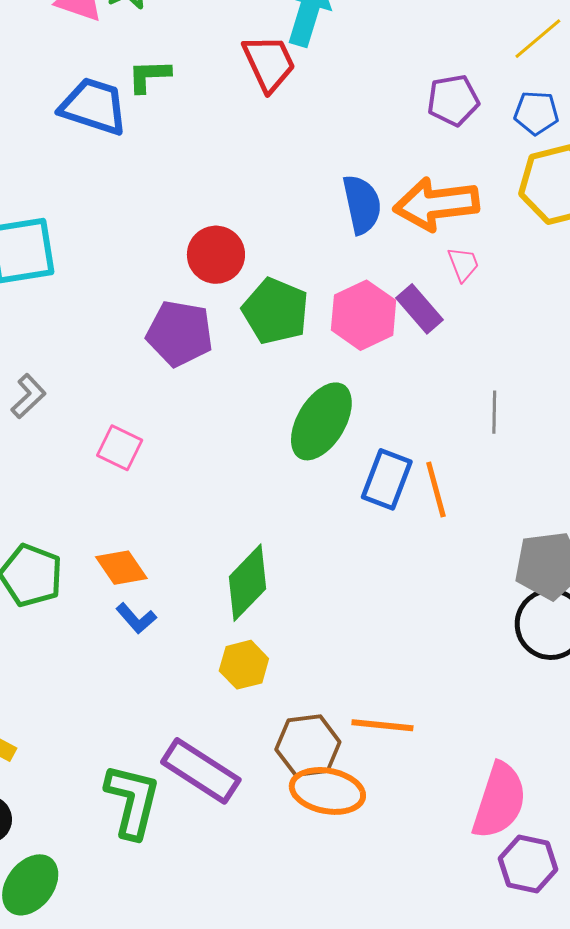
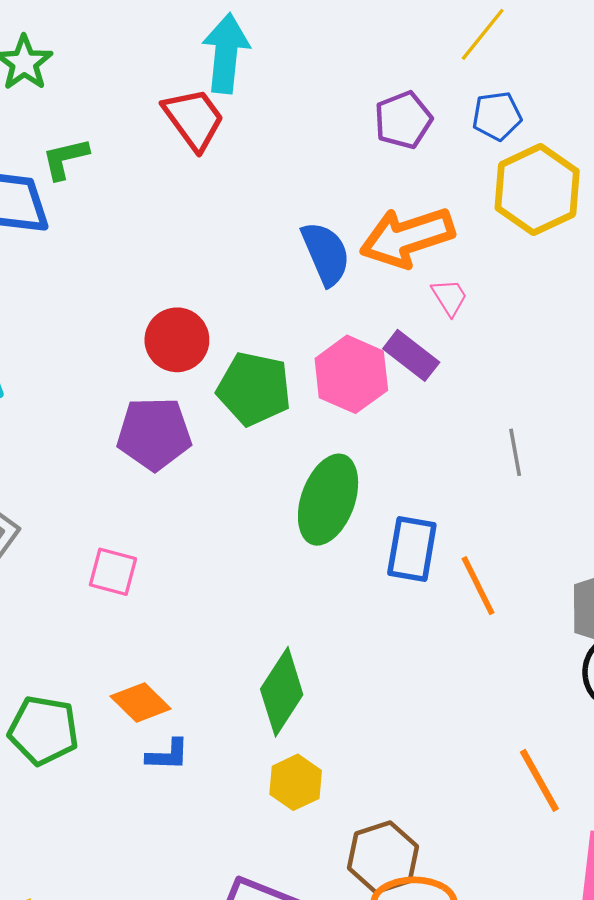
orange line: (436, 490) -> (478, 586), moved
blue L-shape: (136, 618) -> (168, 755), turned -36
orange line: (382, 725) -> (539, 780), moved, turned 66

